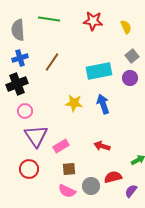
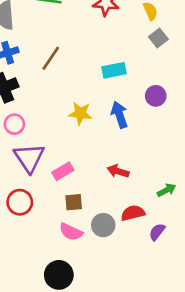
gray square: (132, 56) -> (158, 38), moved
cyan rectangle: (99, 71) -> (114, 70), size x0.7
purple circle: (130, 78) -> (156, 96), moved

